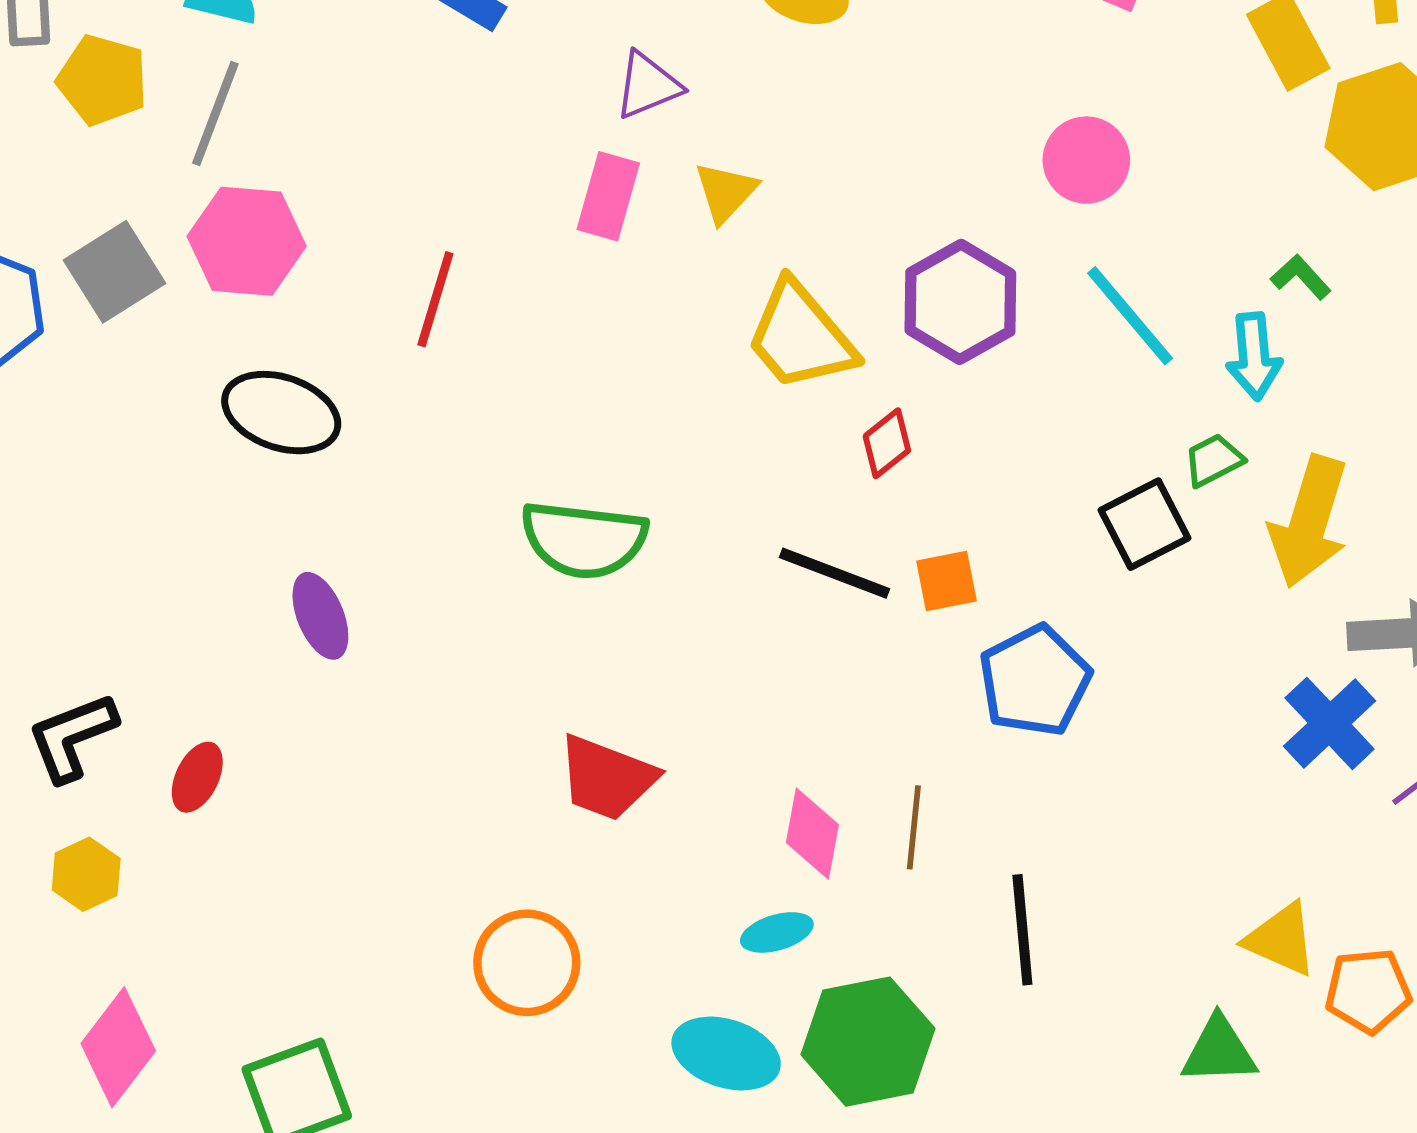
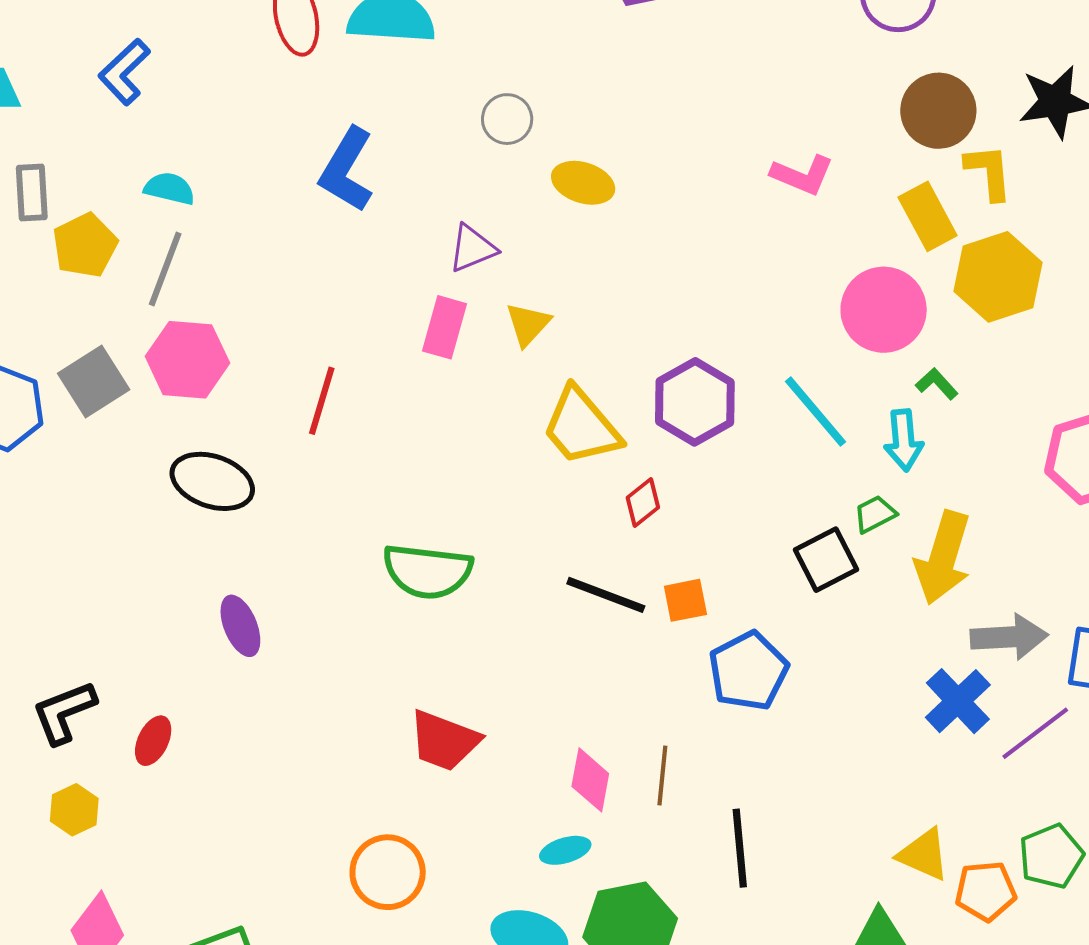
yellow pentagon: (102, 80) -> (85, 245), turned 30
pink circle: (1086, 160) -> (884, 310), moved, size x1.4

